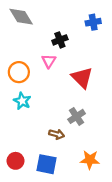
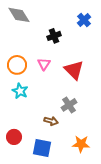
blue cross: (93, 22) -> (84, 20), turned -32
pink triangle: (49, 61) -> (44, 64), moved
red circle: (16, 161) -> (14, 137), moved

